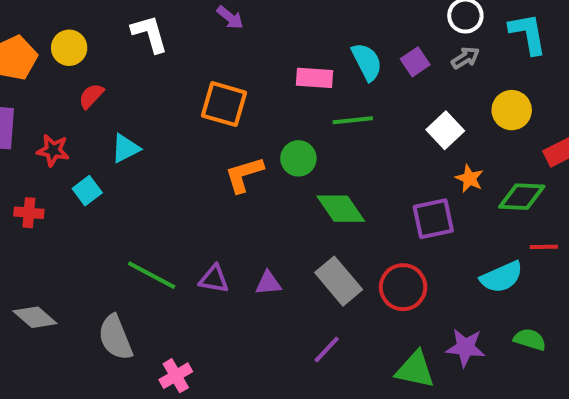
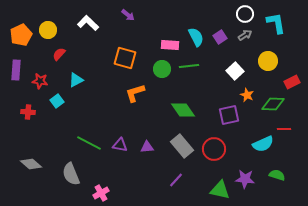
white L-shape: (150, 34) -> (88, 23), turned -30
green circle: (298, 158) -> (162, 69), moved

